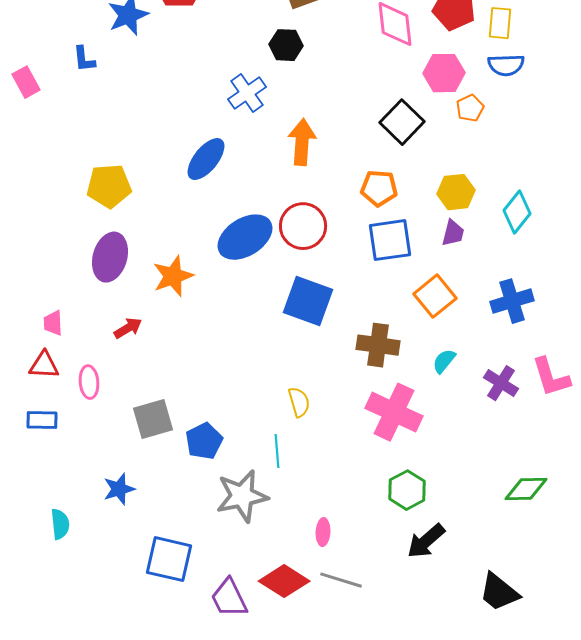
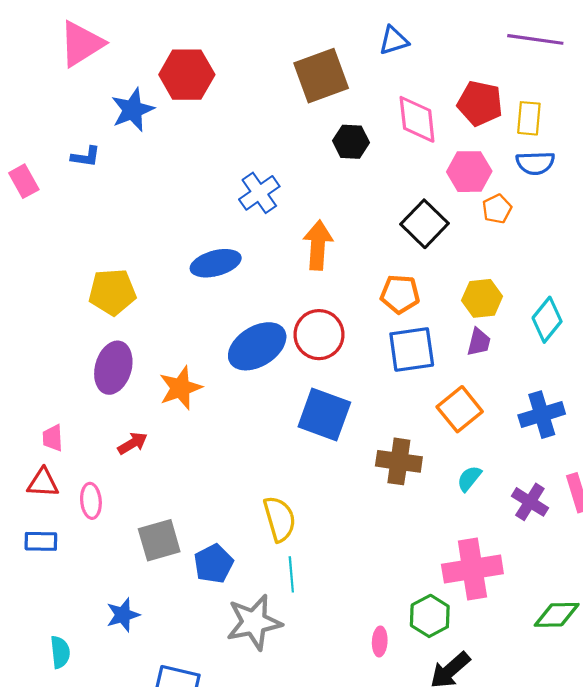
black hexagon: (286, 45) -> (351, 142), moved
blue L-shape: (84, 59) -> (86, 157), turned -76
blue ellipse: (206, 159) -> (216, 263), turned 36
yellow semicircle: (299, 402) -> (280, 519), moved, size x1.4
pink cross: (394, 412) -> (472, 569), moved, turned -34
pink ellipse: (323, 532) -> (380, 641), moved

